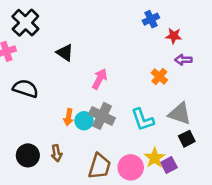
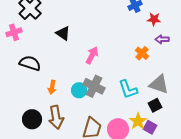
orange arrow: (68, 117) -> (52, 87), moved
black square: (187, 139) -> (155, 105), moved
brown arrow: (57, 153) -> (56, 117), size x1.6
purple square: (169, 165) -> (150, 127), turned -32

